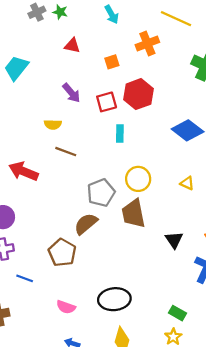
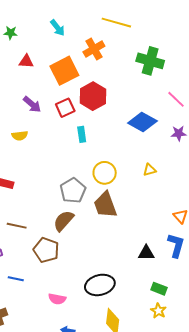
orange square: (112, 62) -> (64, 71), size x2.0
brown line: (66, 152) -> (17, 226), moved
yellow triangle: (187, 183) -> (149, 170), turned -32
black triangle: (174, 240) -> (146, 253), moved, turned -48

